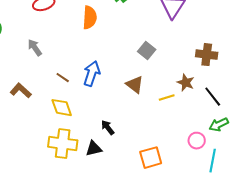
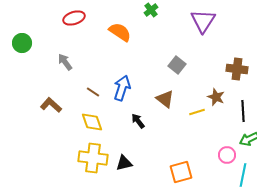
orange semicircle: (90, 18) -> (120, 32), turned -60
black line: (213, 97) -> (243, 111), turned 35
black arrow: (108, 128) -> (138, 121), moved

